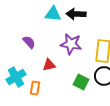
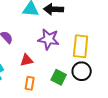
orange rectangle: (35, 88) -> (30, 83), moved

